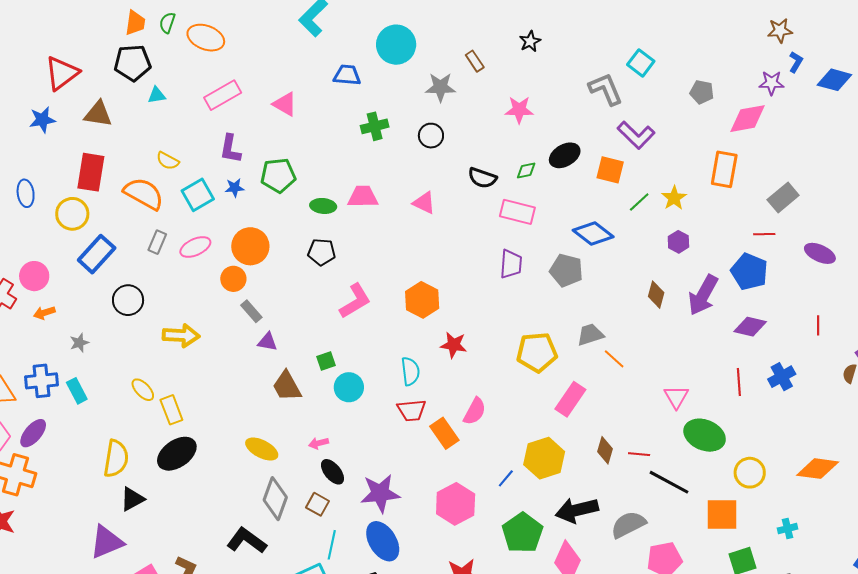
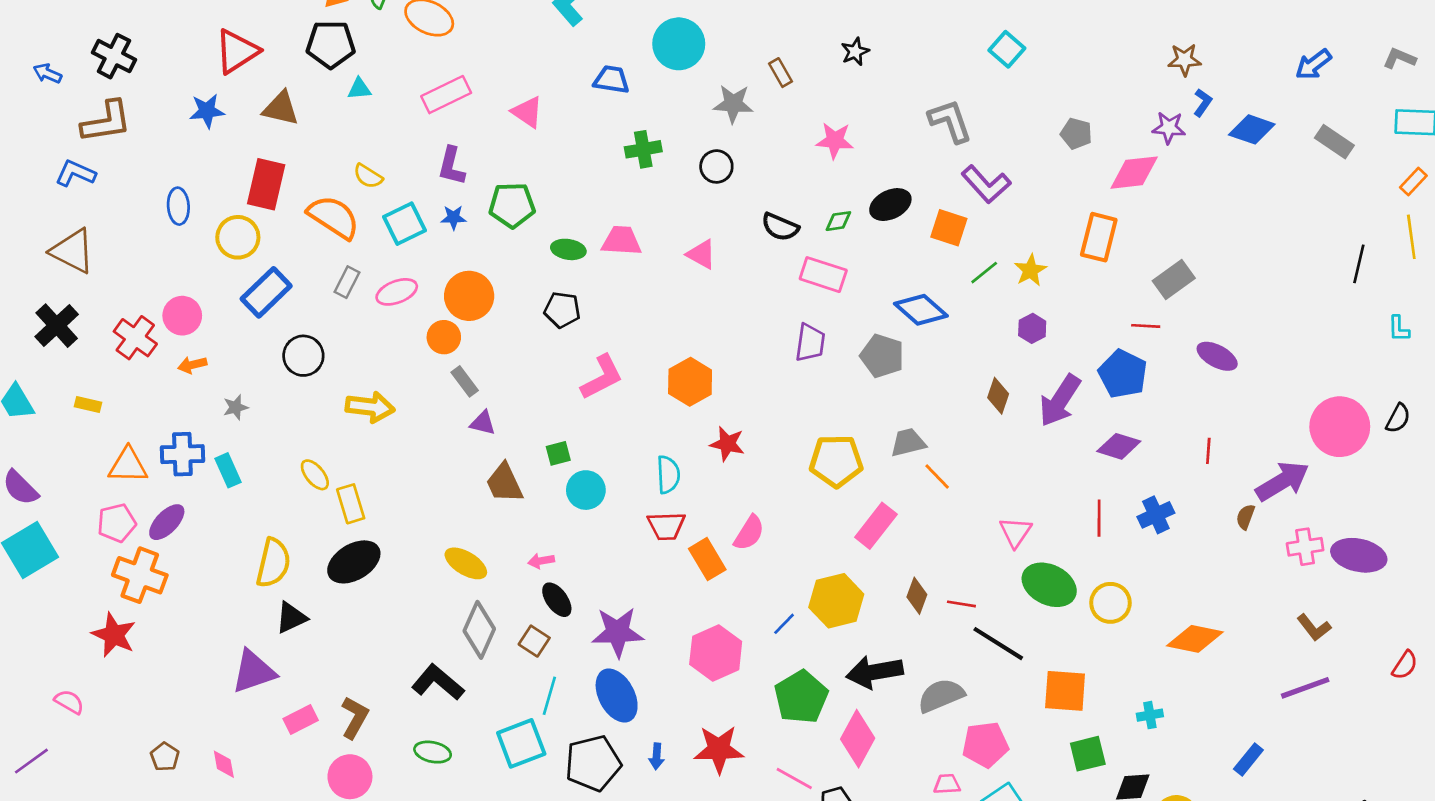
cyan square: (641, 63) -> (1007, 49), moved
yellow circle: (750, 473) -> (1110, 603), moved

